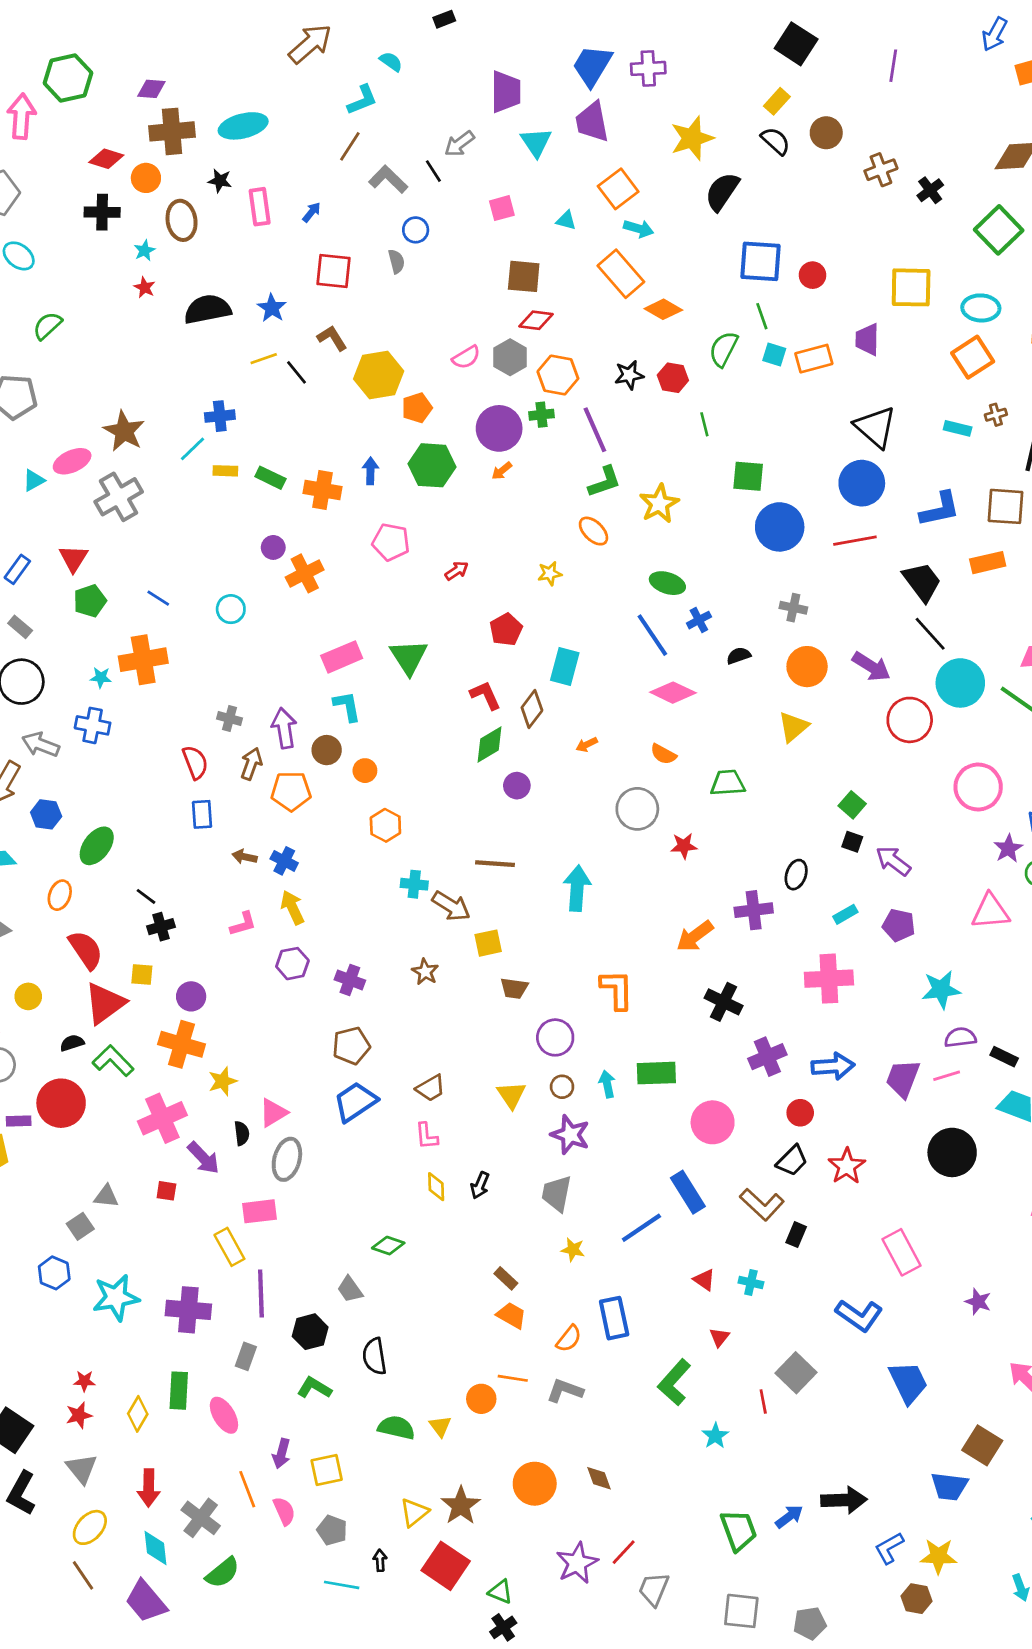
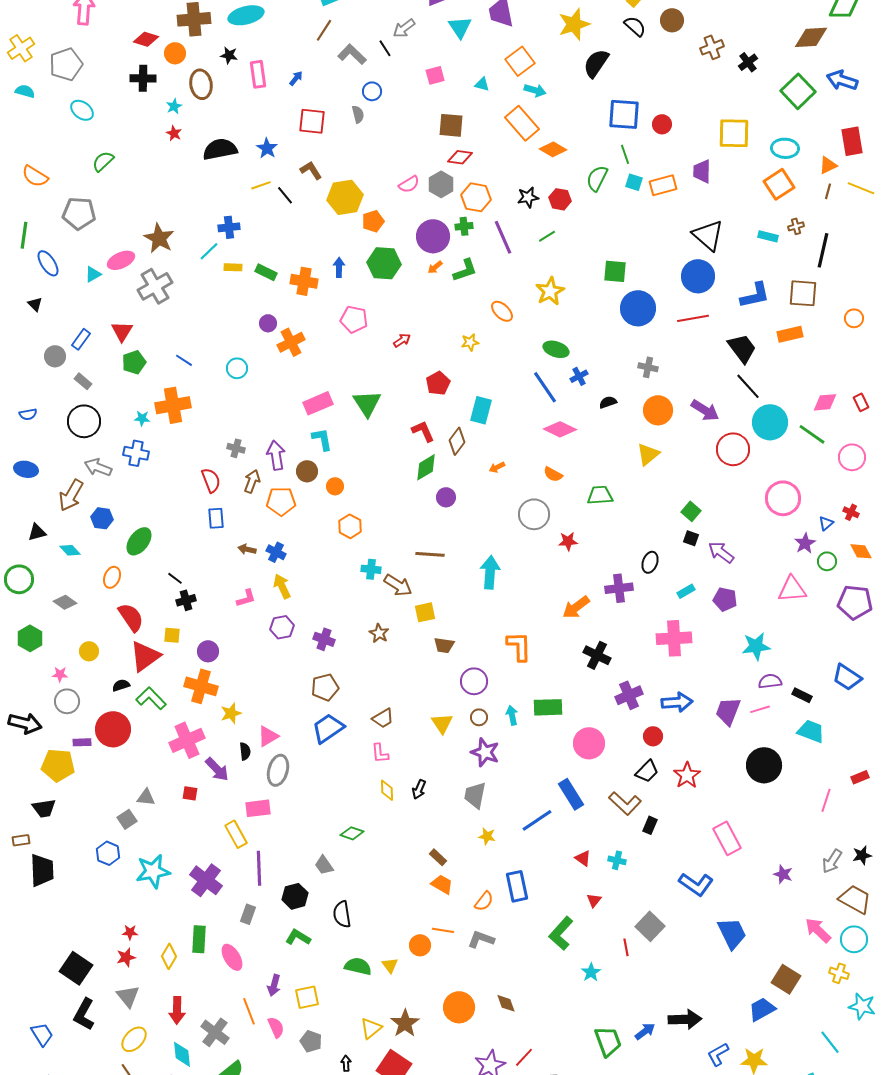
green line: (704, 424) -> (547, 236), moved, turned 72
green L-shape: (604, 482) -> (465, 270), moved
purple cross: (188, 1310) -> (206, 880), turned 32
blue trapezoid: (949, 1486) -> (762, 1009), turned 144

